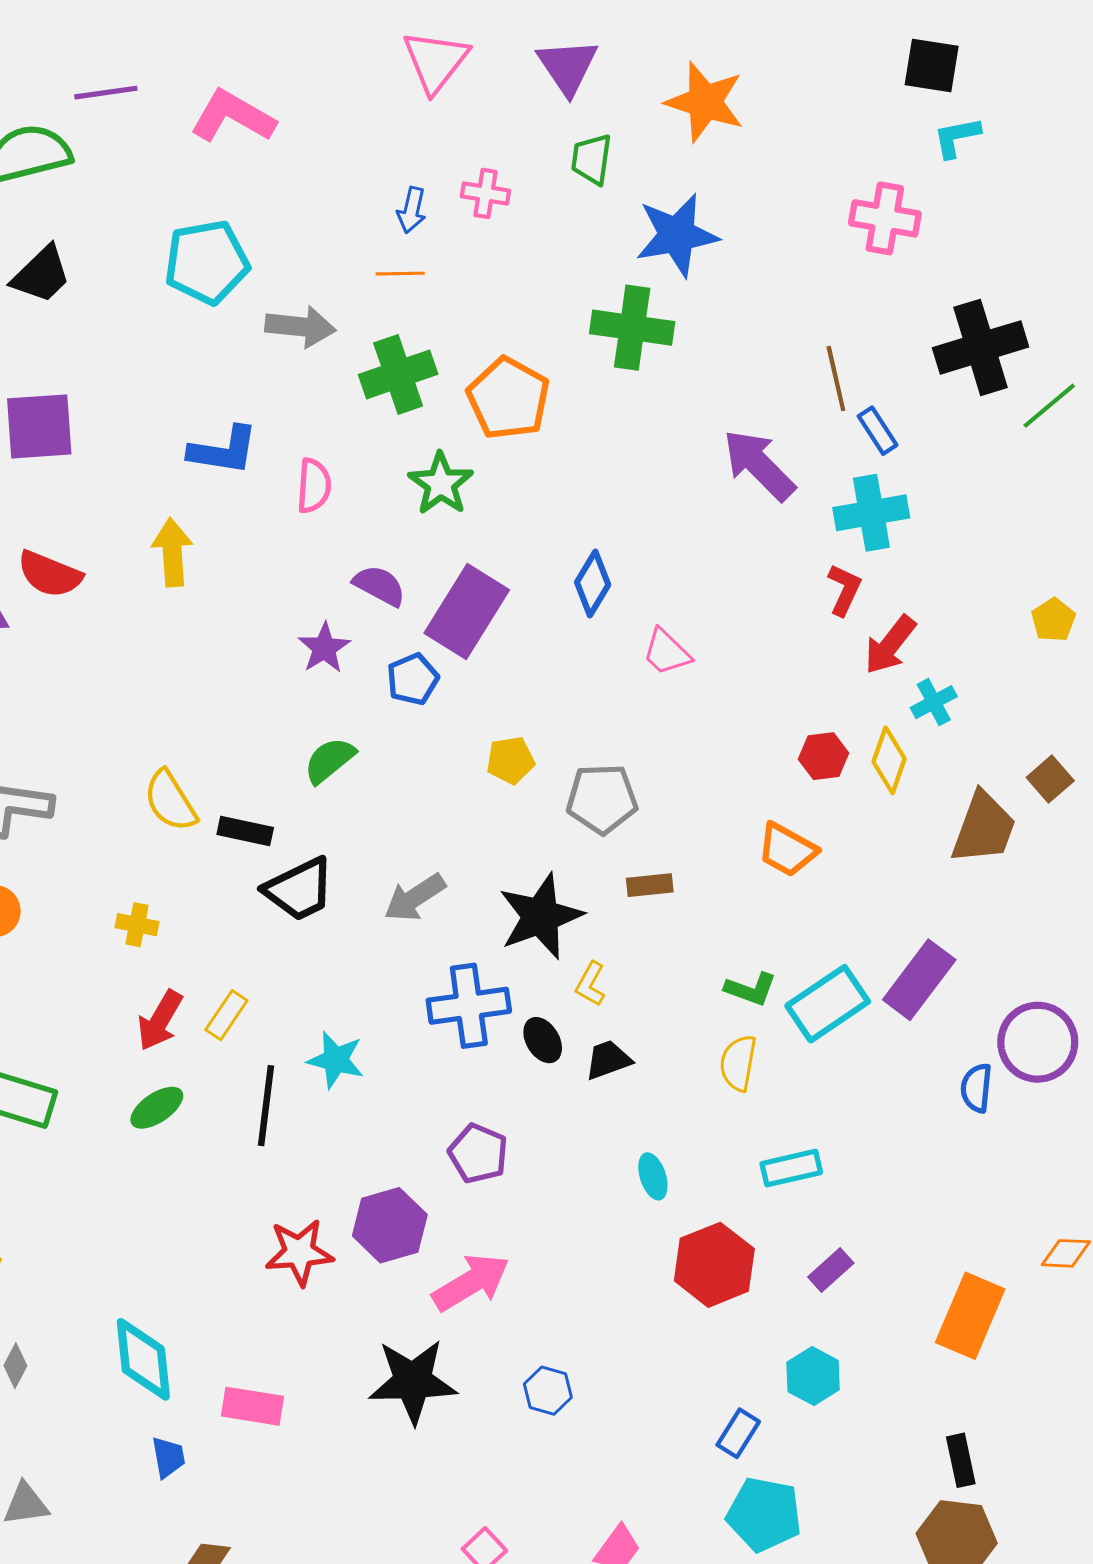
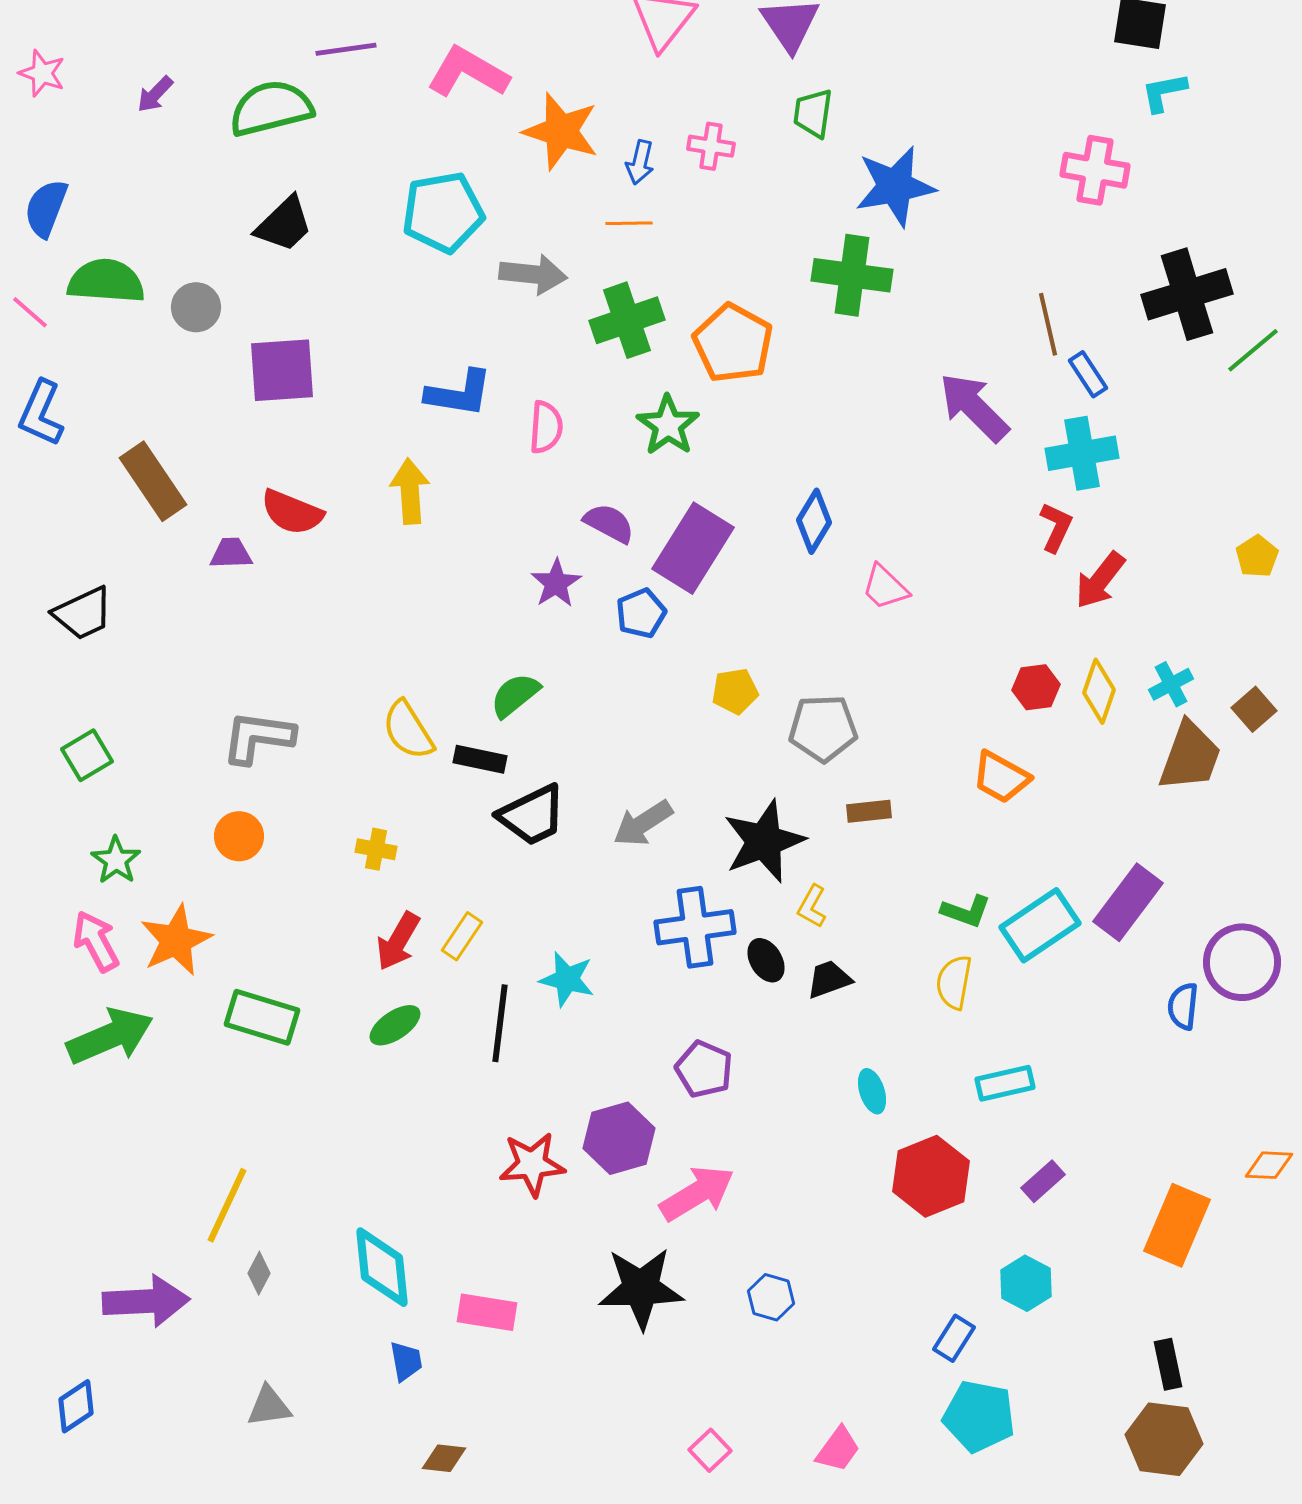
orange star: (705, 102) -> (561, 131), moved
cyan cross: (934, 702) -> (1171, 684), moved
green semicircle: (329, 760) -> (515, 695), moved

